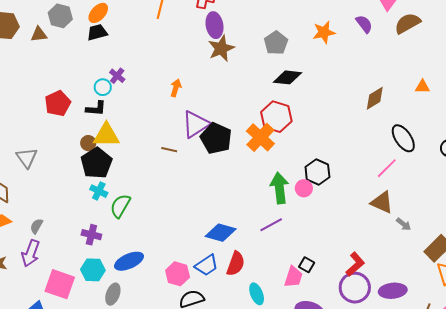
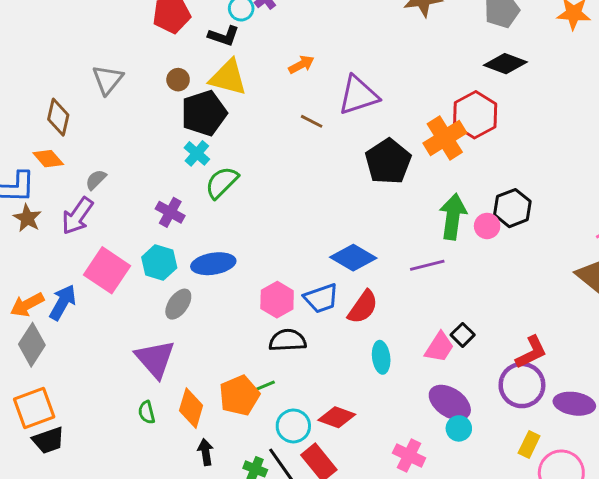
orange arrow: (176, 88) -> (301, 65), moved, turned 30
black pentagon: (216, 138) -> (388, 161), moved
brown circle: (88, 143) -> (178, 80), moved

